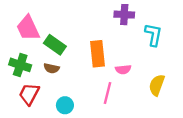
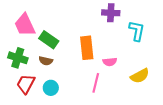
yellow semicircle: (157, 85) -> (140, 76), turned -138
cyan circle: (65, 105) -> (51, 88), moved

